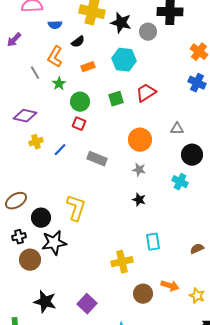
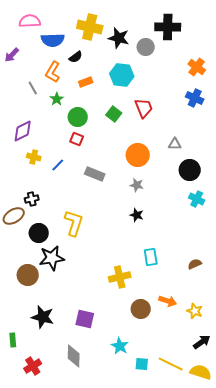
blue semicircle: (55, 25) -> (53, 40), size x1.6
red trapezoid: (146, 93) -> (144, 108), turned 100
green square: (116, 99) -> (114, 114), turned -35
purple diamond: (25, 116) -> (23, 131), turned -40
yellow cross: (36, 142) -> (34, 157), turned 32
cyan cross: (180, 182) -> (197, 199), moved
black cross: (19, 237) -> (32, 199), moved
purple square: (87, 304) -> (85, 319), turned -30

